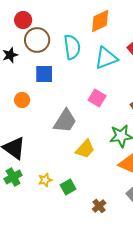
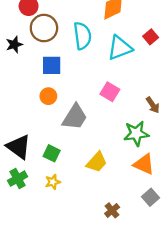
orange circle: (22, 100) -> (48, 96), moved
yellow trapezoid: (85, 149) -> (97, 162), moved
green square: (68, 187) -> (52, 153), moved, turned -35

